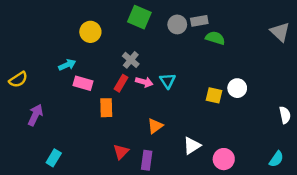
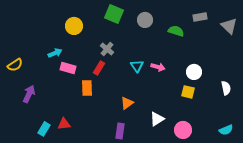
gray rectangle: (199, 21) -> (200, 17), moved
pink arrow: (144, 82) -> (158, 67), moved
yellow square: (214, 95) -> (188, 92), moved
white semicircle: (285, 115) -> (226, 88), moved
red triangle: (121, 152) -> (64, 124), moved, turned 40
cyan semicircle: (276, 159) -> (226, 130), turned 32

